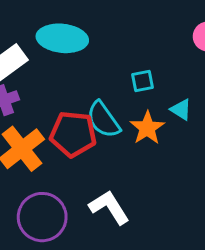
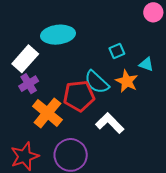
white L-shape: (109, 207) -> (110, 123), moved

